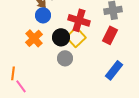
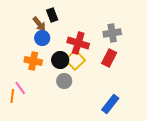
orange cross: (34, 38) -> (33, 61), turned -36
blue rectangle: (114, 70) -> (110, 104), moved
pink line: (21, 86) -> (20, 88), moved

